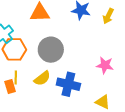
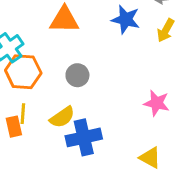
gray circle: (51, 50) -> (77, 75), size x0.6
blue cross: (68, 84) -> (84, 137), moved, turned -30

